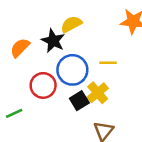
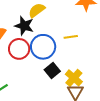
red circle: (43, 85) -> (19, 49), moved
yellow cross: (98, 93) -> (74, 78), moved

